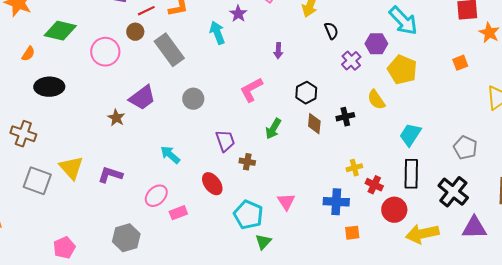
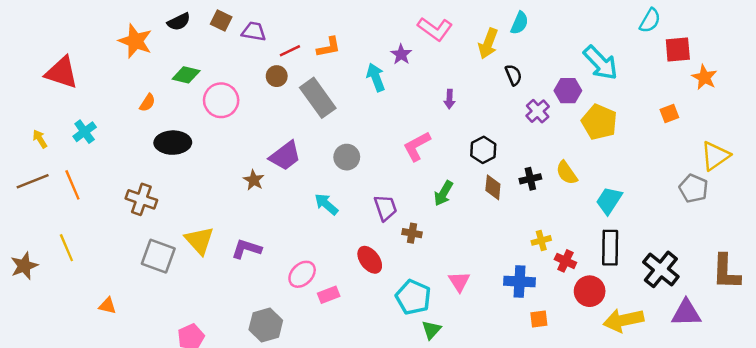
green diamond: (60, 31) -> (186, 75), size x0.7
pink circle: (105, 52) -> (221, 100), moved
yellow semicircle: (376, 100) -> (567, 173), moved
gray pentagon: (465, 148) -> (694, 188), moved
cyan arrow: (170, 155) -> (326, 204), moved

